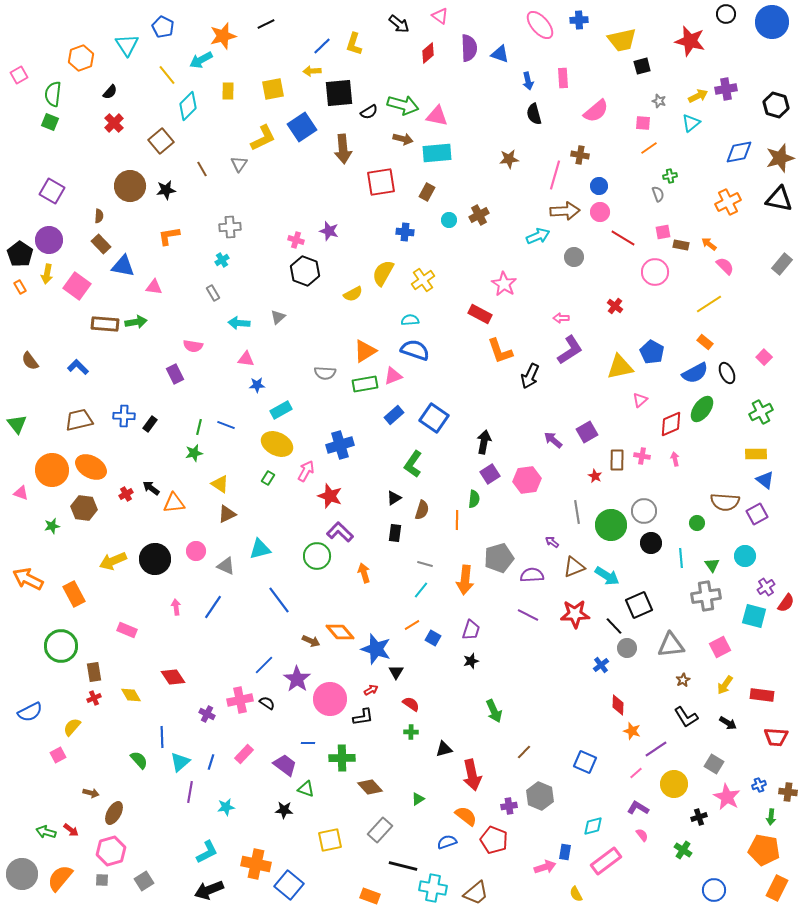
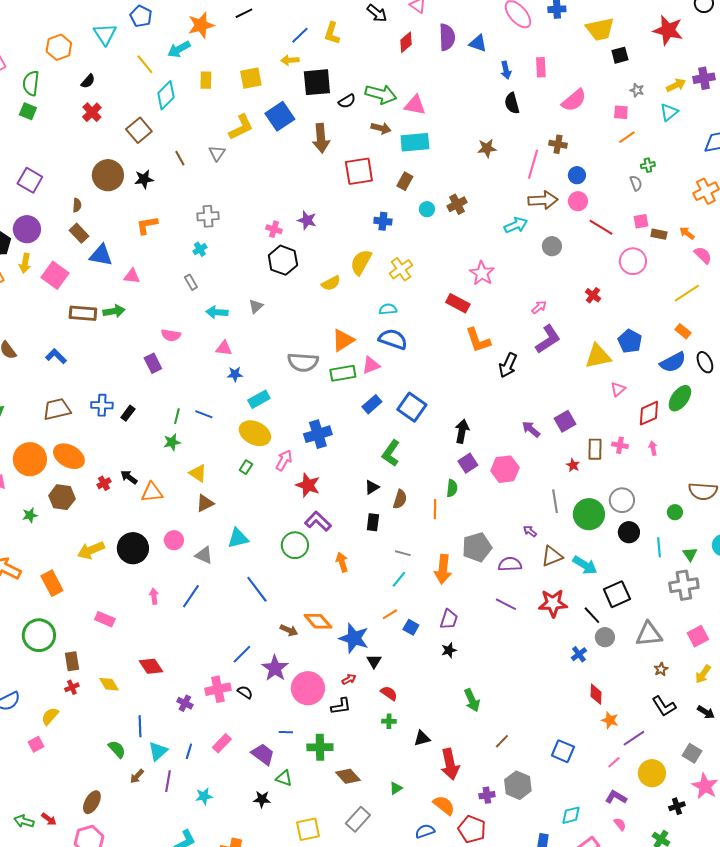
pink arrow: (561, 318) -> (539, 307), turned 140
gray semicircle: (325, 373) -> (303, 362), size x1.4
brown arrow: (91, 793) -> (137, 776), moved, turned 119

